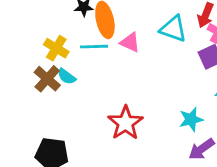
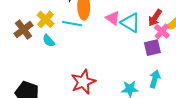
pink triangle: (130, 42) -> (113, 18), moved
brown cross: (47, 79) -> (23, 30), moved

